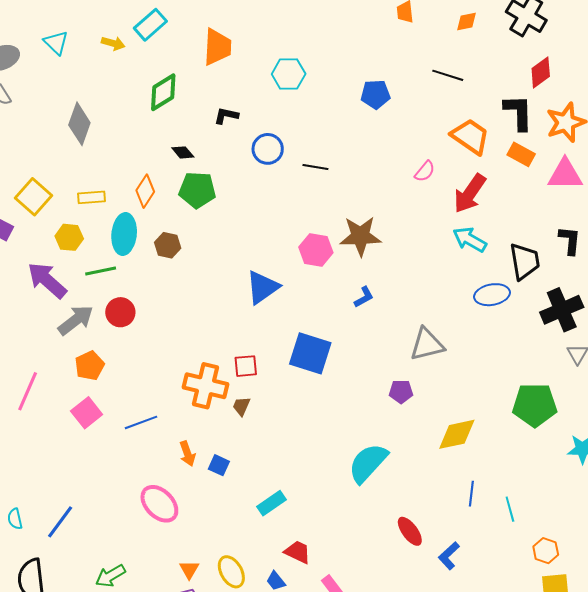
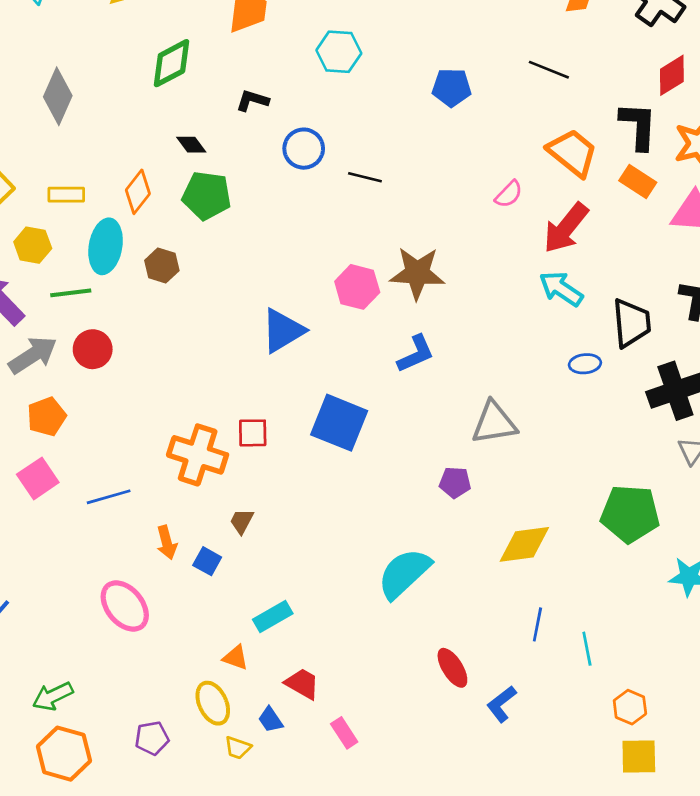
blue ellipse: (492, 295) -> (585, 364), size x0.7
blue L-shape: (364, 297) -> (416, 354), size x1.4
brown trapezoid: (241, 406) -> (242, 521), moved
orange triangle: (189, 570) -> (236, 658), moved, turned -45

